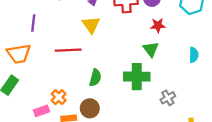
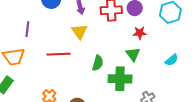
cyan semicircle: (194, 55) -> (172, 60), turned 48
green semicircle: (95, 78) -> (98, 63), moved

